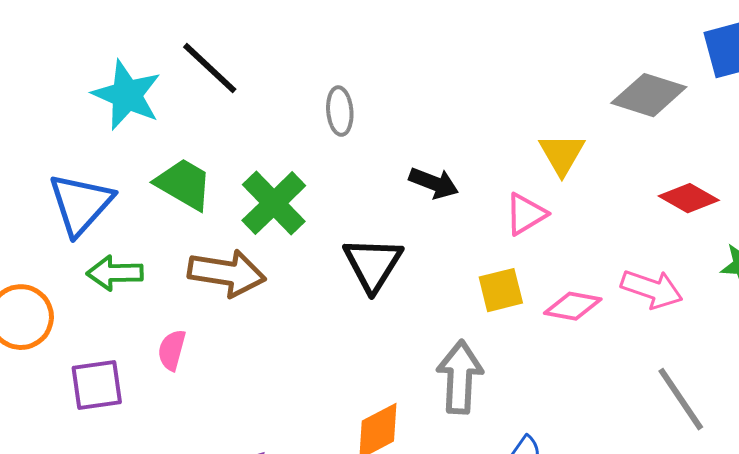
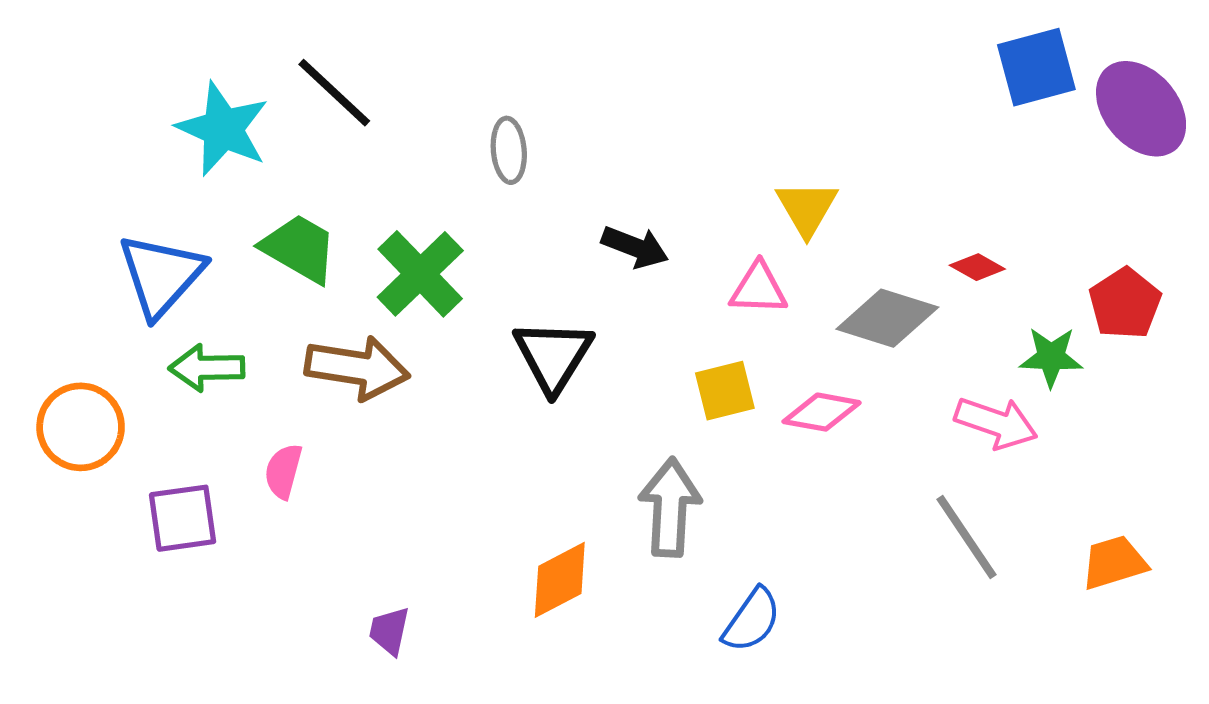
gray diamond: (649, 95) -> (887, 318), moved
red diamond: (689, 198) -> (977, 267), size x0.7
pink triangle: (526, 214) -> (758, 289), turned 33
pink arrow: (652, 289) -> (996, 423), moved

